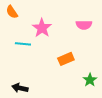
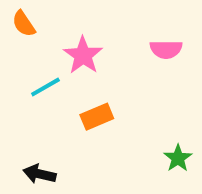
cyan line: (23, 44) -> (45, 87), turned -35
orange rectangle: (66, 59) -> (97, 117), moved

